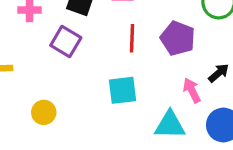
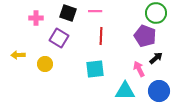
purple pentagon: (178, 38) -> (145, 36), moved
yellow circle: (44, 112) -> (45, 64), moved

